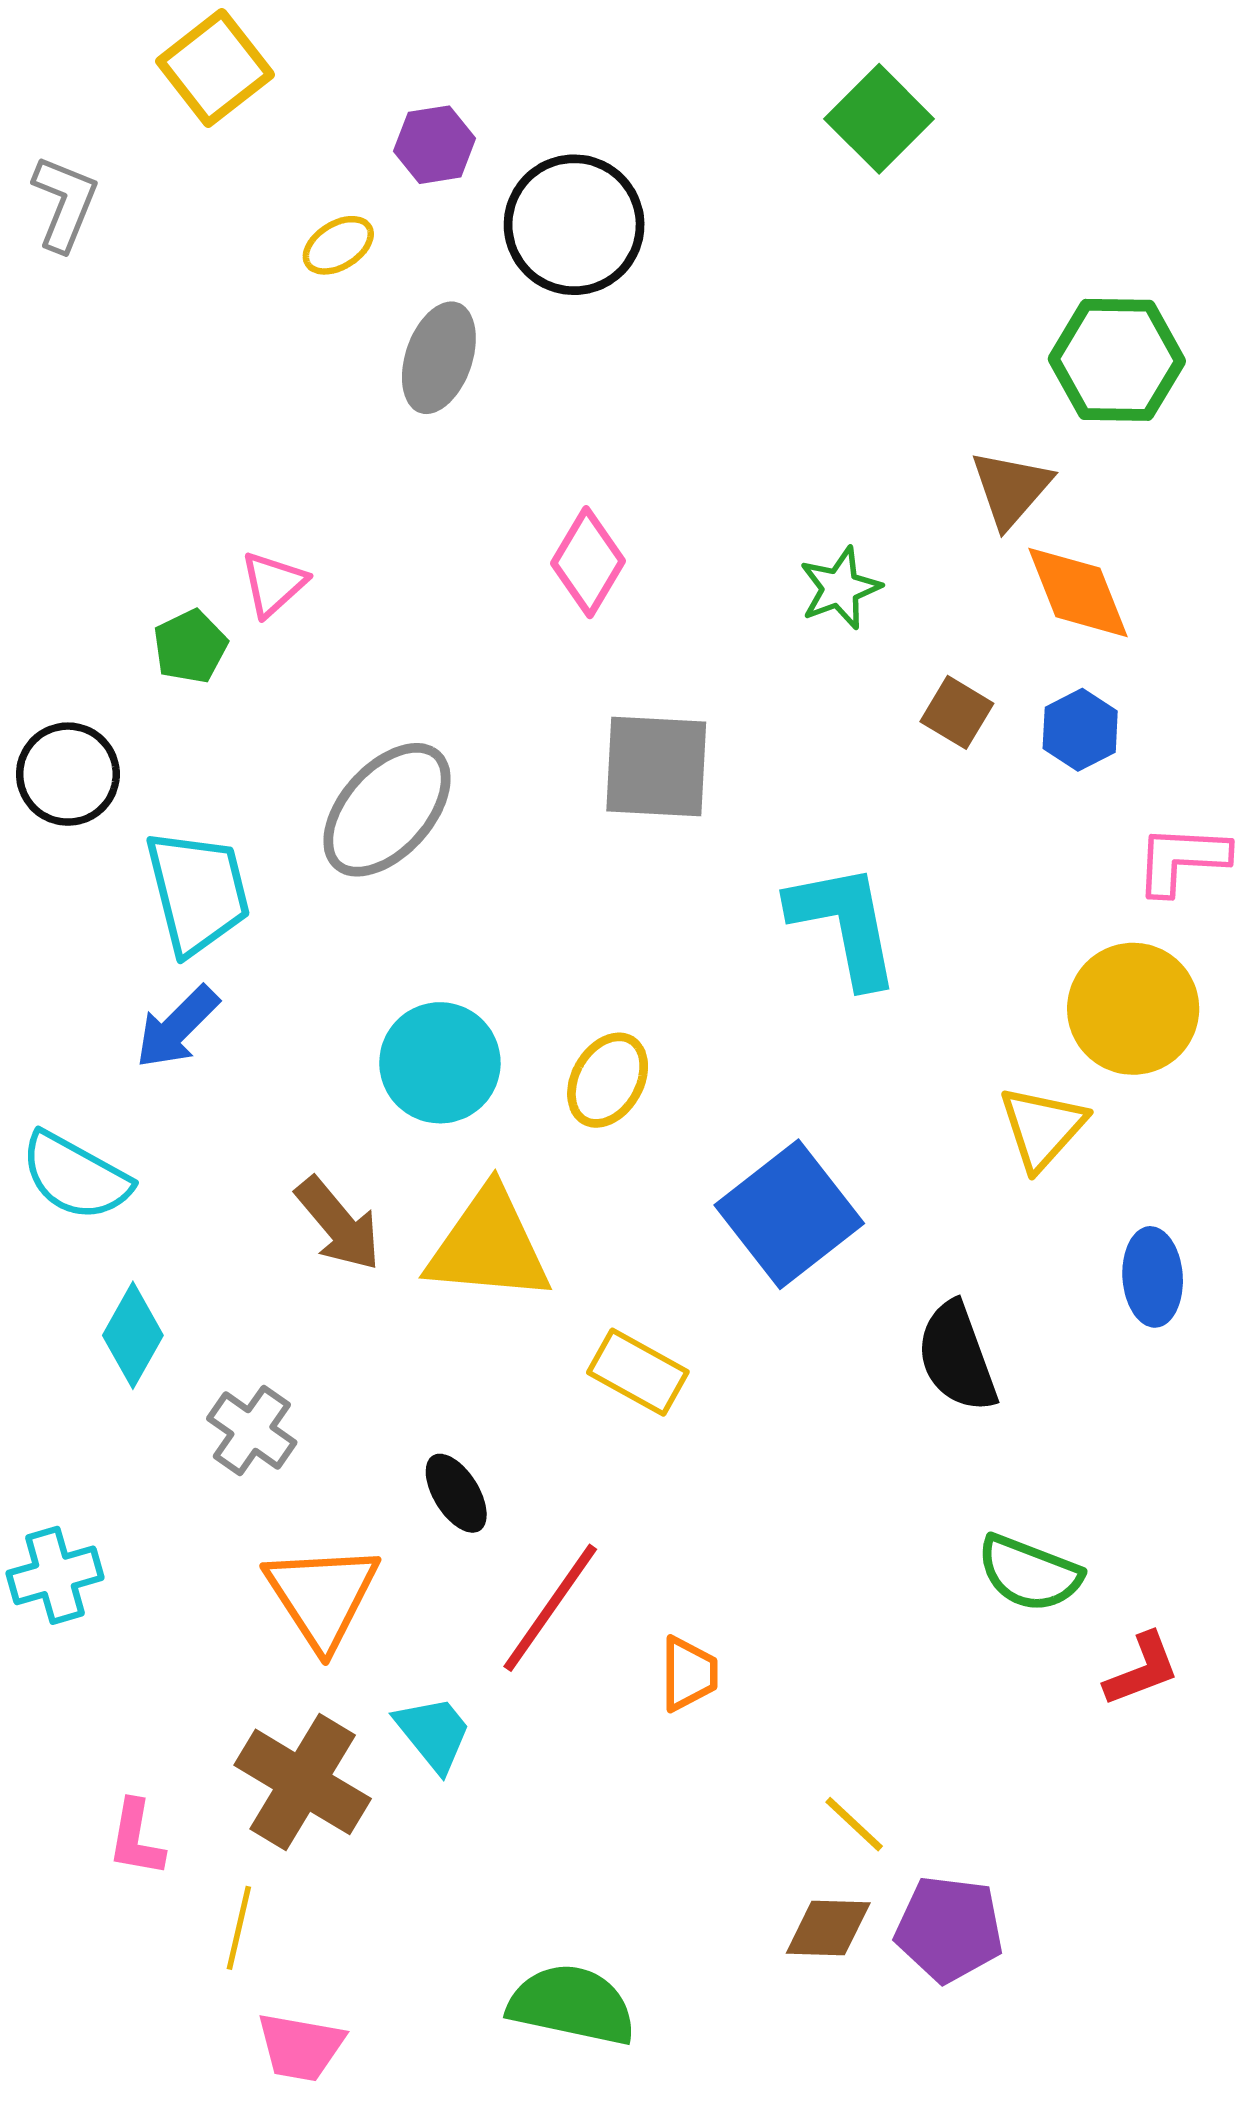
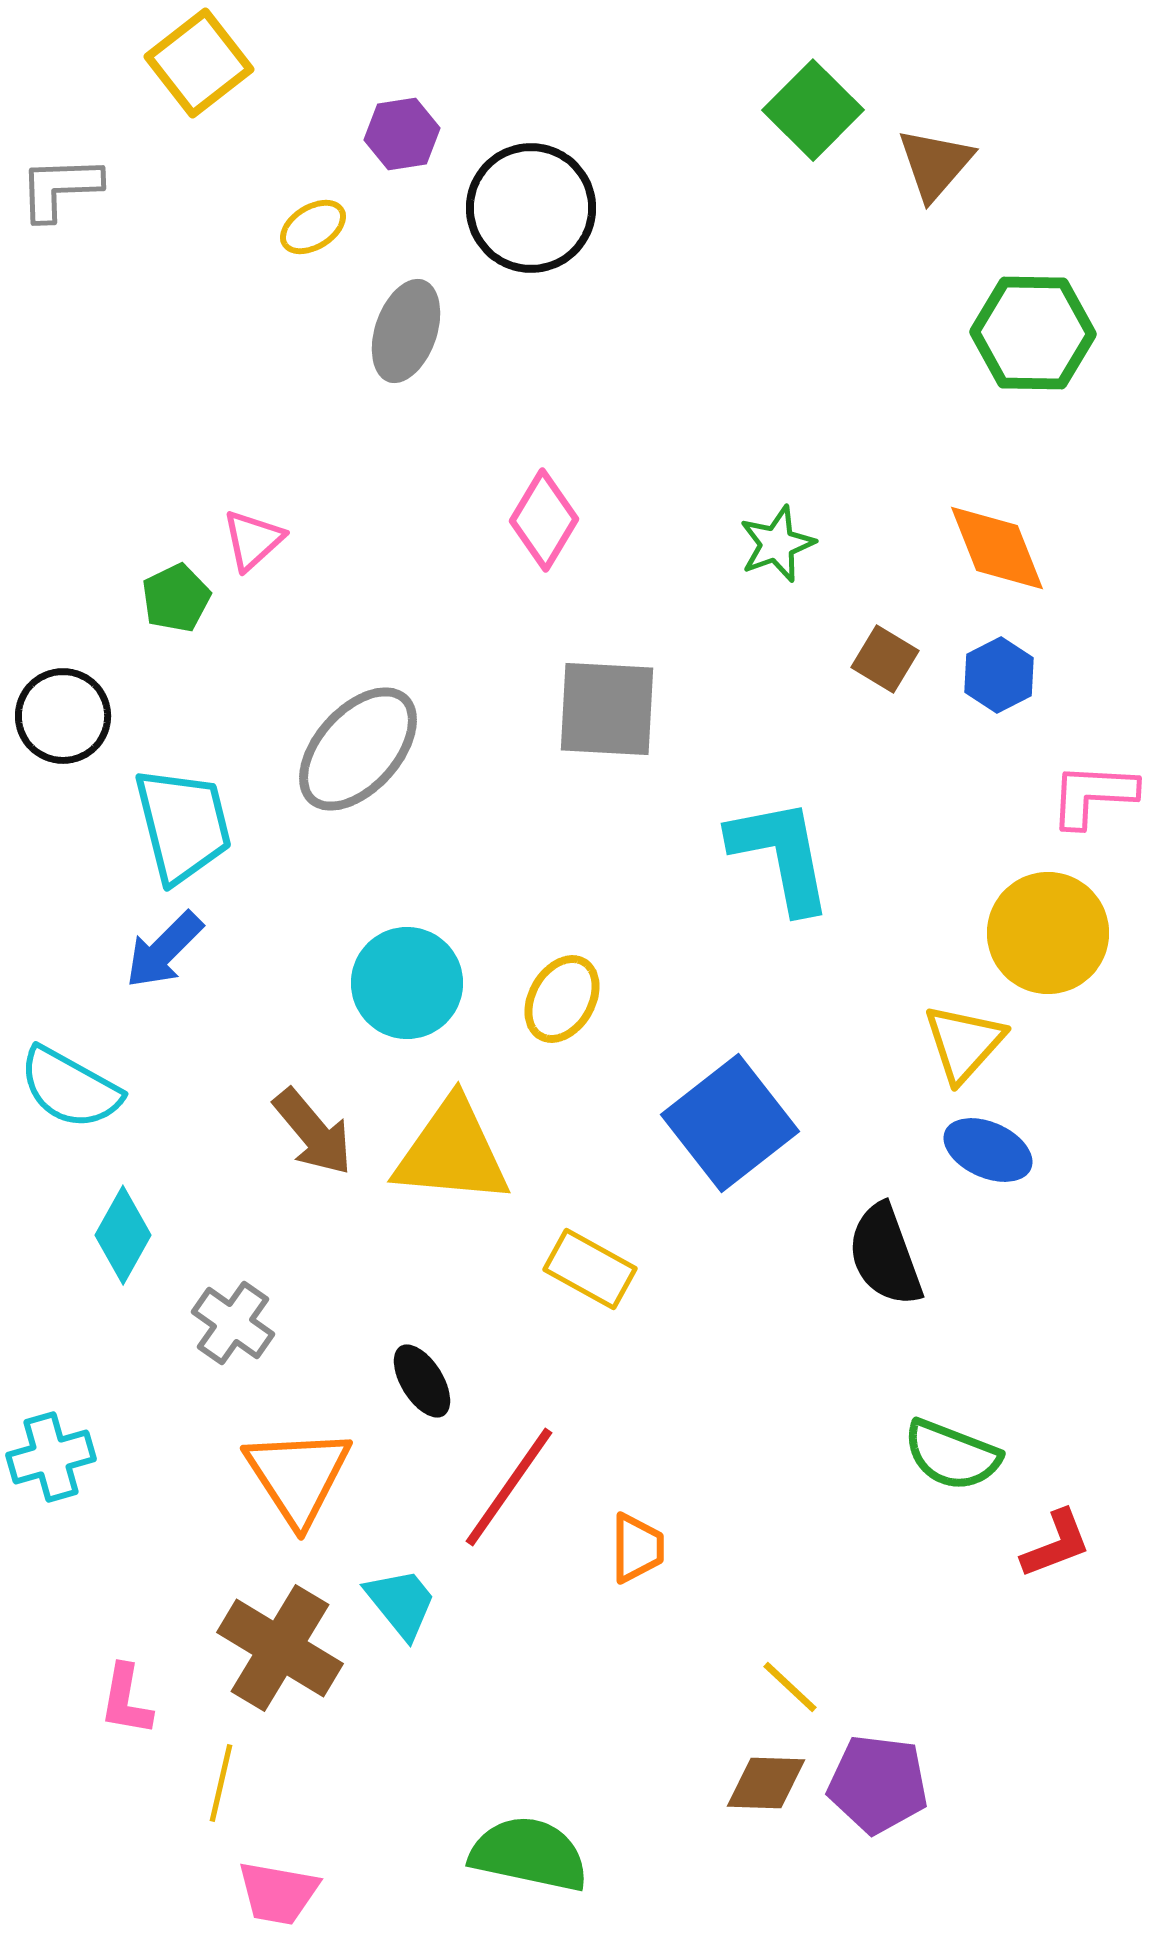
gray L-shape: (65, 203) -> (60, 188), turned -114
brown triangle: (1011, 489) -> (935, 164), moved
blue ellipse: (1153, 1277) -> (988, 1150), moved, turned -62

